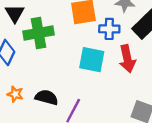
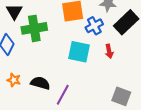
blue cross: (109, 29) -> (94, 26), turned -30
red arrow: (127, 59) -> (109, 51), size x0.6

